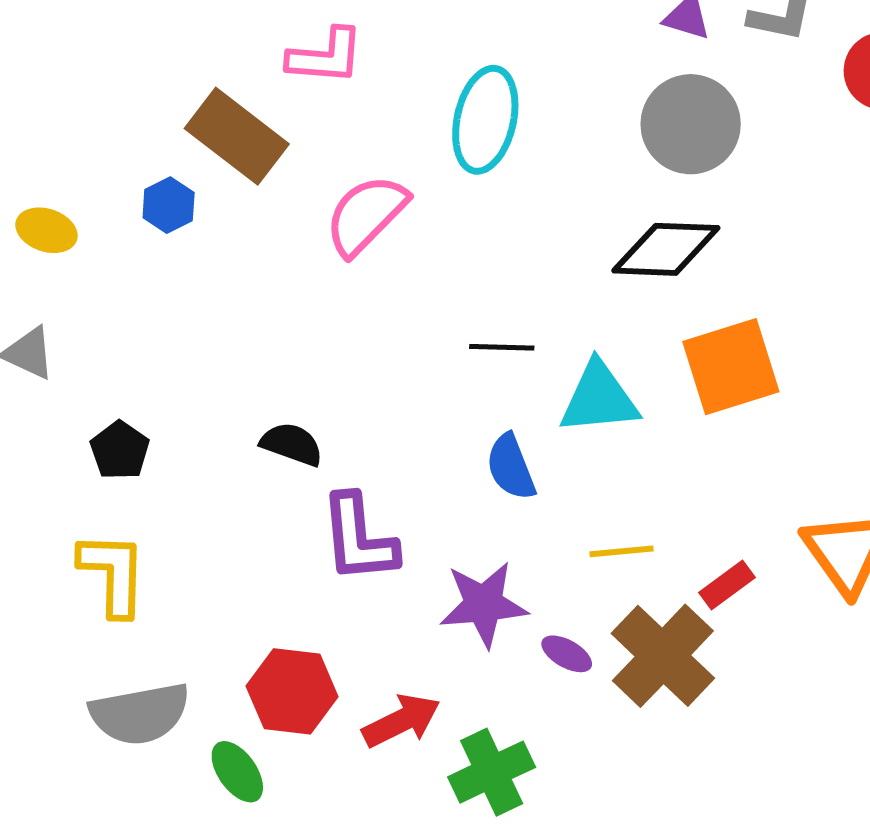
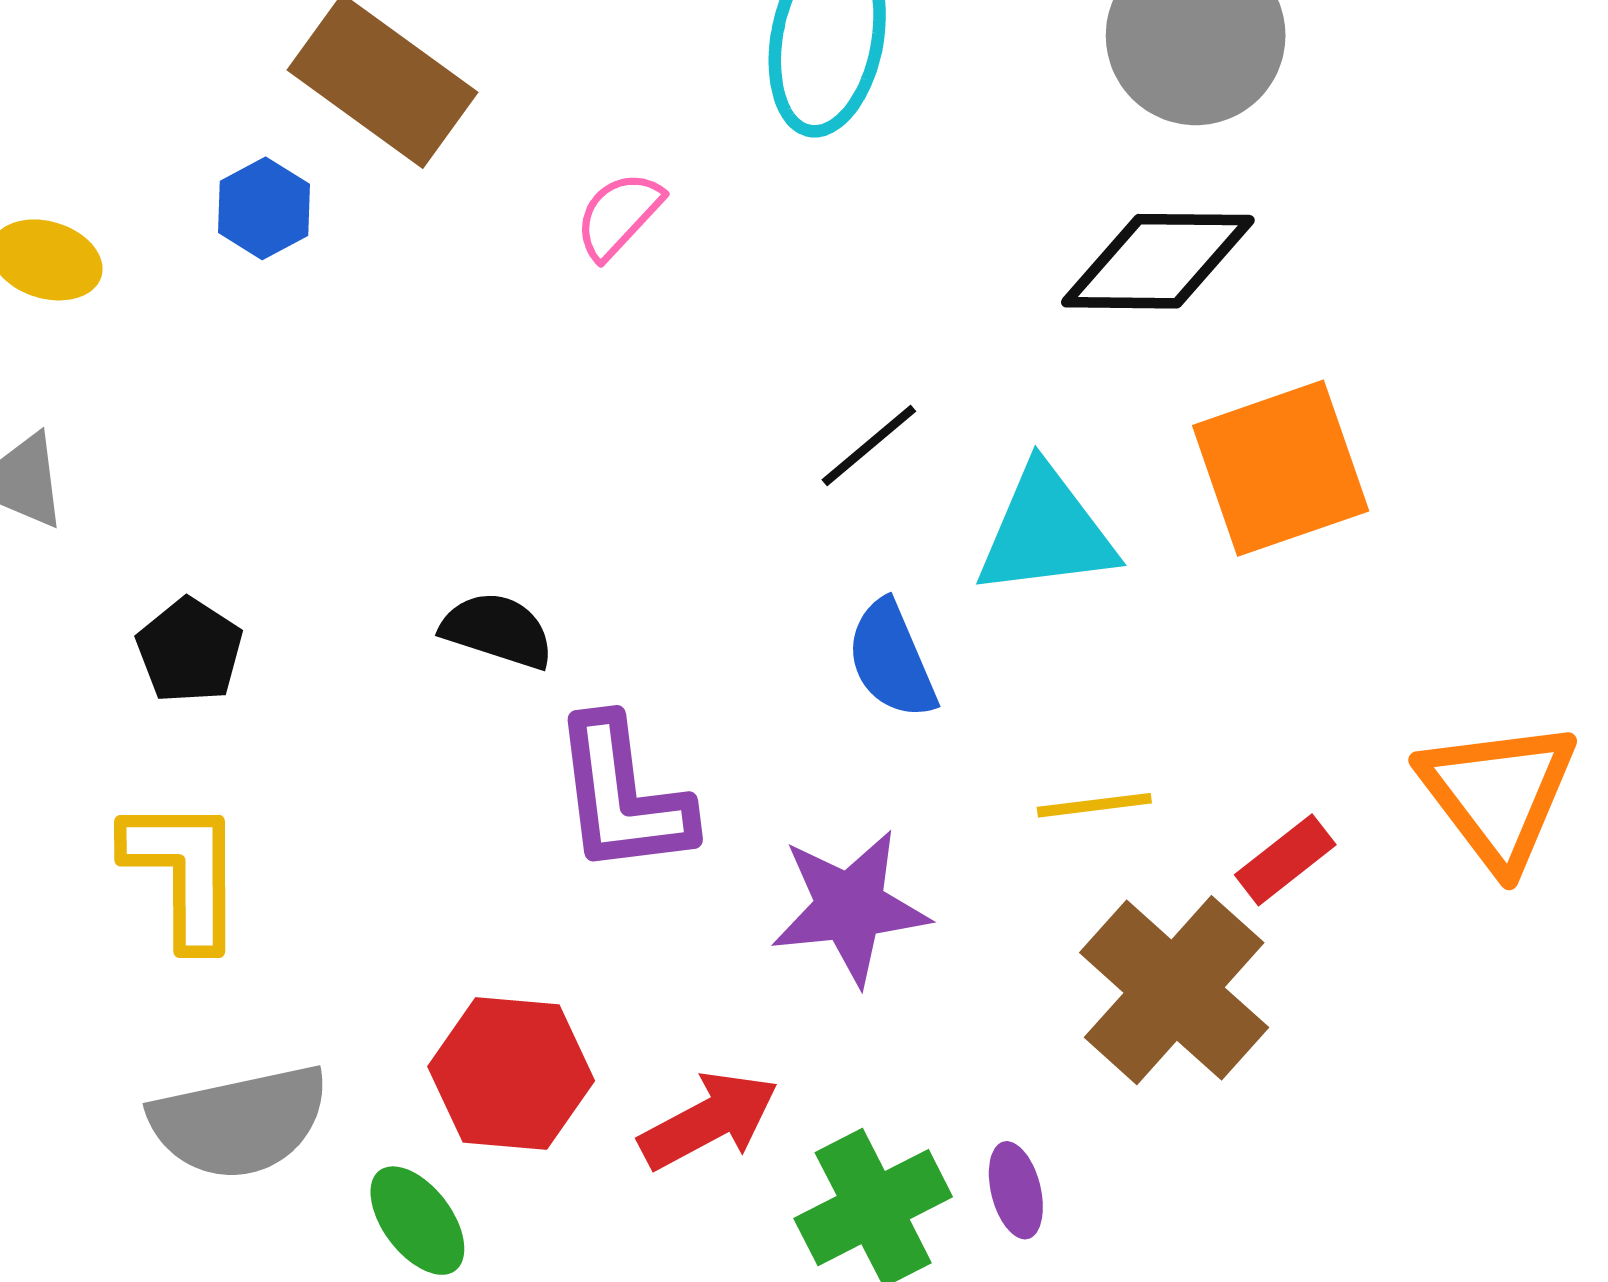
pink semicircle: (366, 215) -> (619, 215), size x0.6
black line: (502, 347) -> (869, 446), turned -40
purple ellipse: (567, 654) -> (1016, 1190), moved, turned 48

